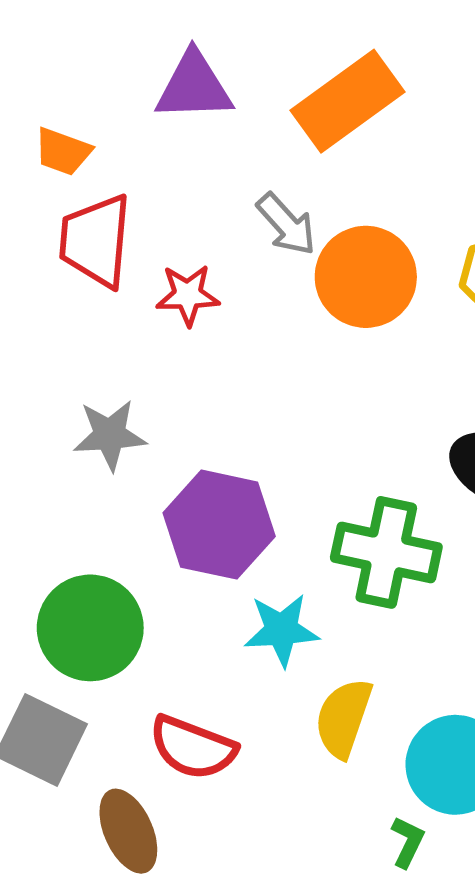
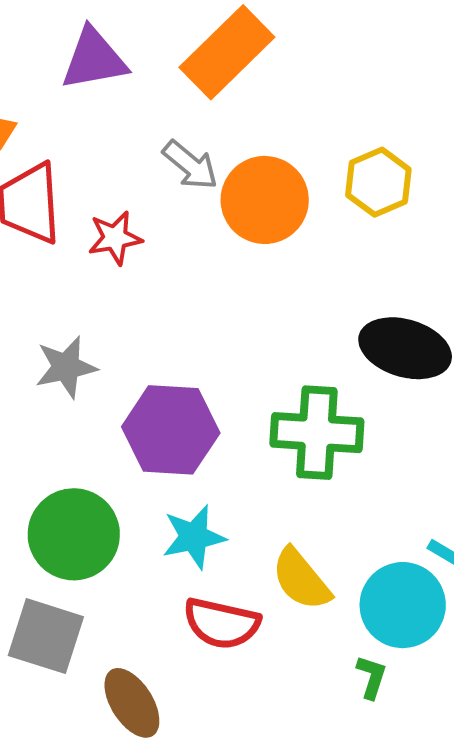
cyan star: (282, 630) -> (194, 537), moved
yellow semicircle: (343, 718) -> (301, 579), turned -50
red semicircle: (193, 748) -> (222, 623), moved

